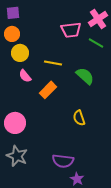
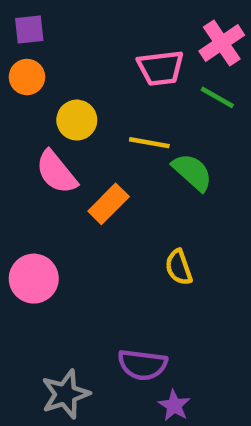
yellow circle: (20, 53) -> (77, 120), moved
yellow line: (53, 63) -> (149, 143), moved
pink semicircle: (25, 76) -> (56, 172), size x1.5
gray star: (17, 156) -> (65, 394), moved, turned 30

